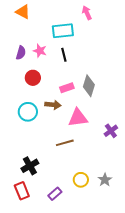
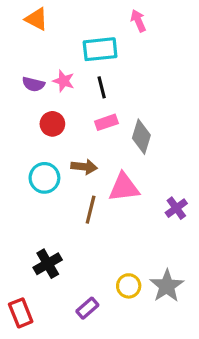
purple semicircle: (21, 53) -> (33, 84), turned 88
pink rectangle: (67, 88) -> (106, 122), moved
brown line: (65, 143) -> (91, 210), moved, turned -60
gray star: (105, 180) -> (167, 286), size x1.5
red rectangle: (22, 191) -> (21, 313), moved

